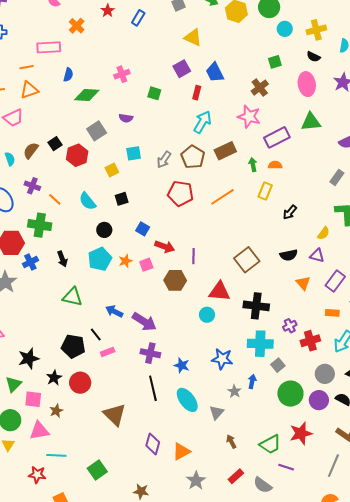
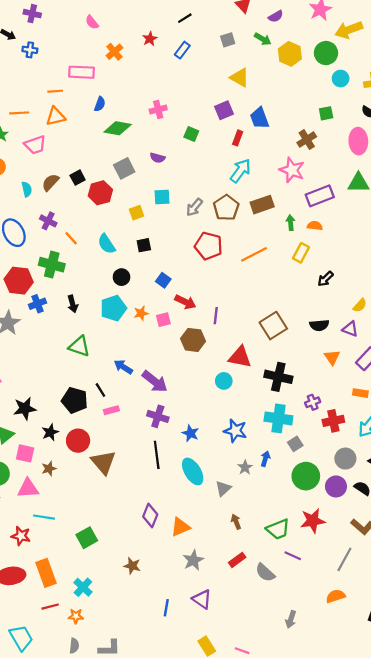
brown triangle: (115, 415) -> (103, 462), moved

